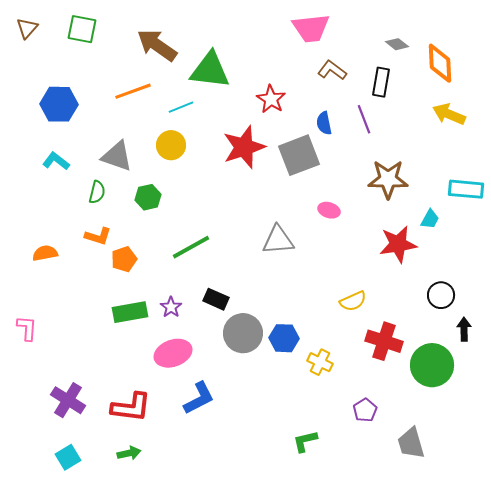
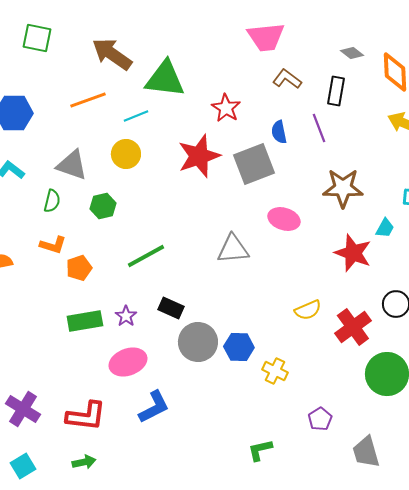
pink ellipse: (329, 210) -> (284, 219), size x1.4
red star: (398, 244) -> (353, 253), turned 30
red cross: (384, 341) -> (353, 327), moved, turned 36

